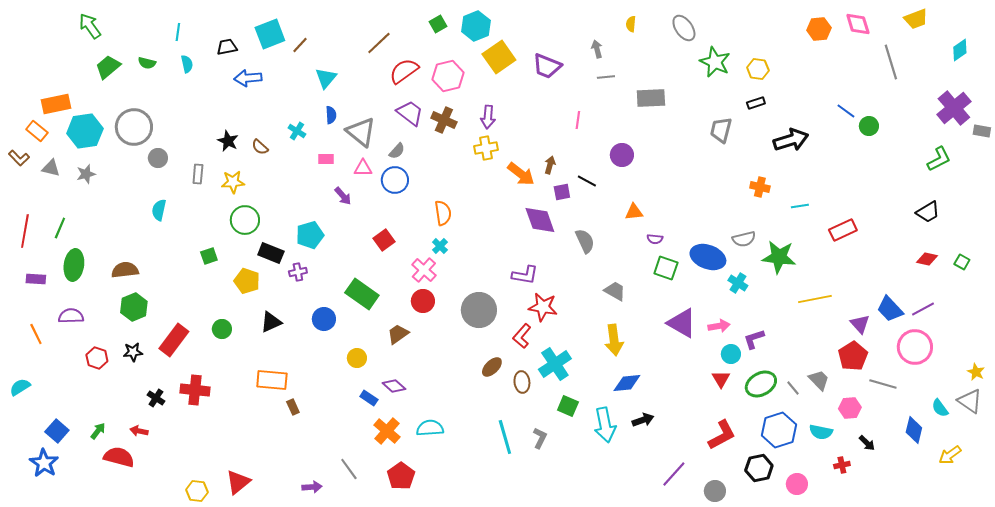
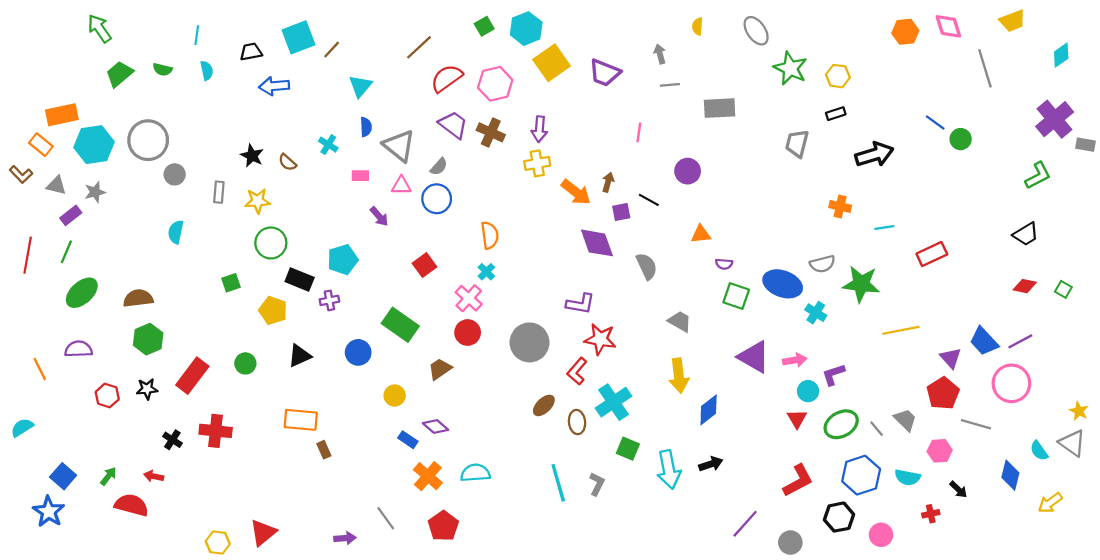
green ellipse: (74, 265) -> (82, 293), turned 40
purple rectangle: (36, 279) -> (71, 215), moved, turned -42
blue diamond: (627, 383) -> (709, 410), moved, turned -32

